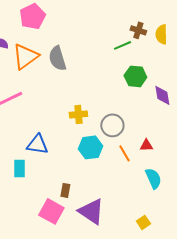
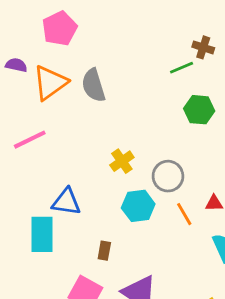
yellow cross: (78, 114) -> (122, 161), turned -30
cyan rectangle: (19, 168) -> (42, 234), size x1.5
brown rectangle: (65, 190) -> (104, 251), moved

